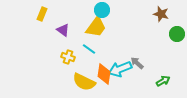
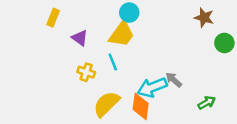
cyan line: (89, 49) -> (113, 62), turned 32
orange diamond: (104, 74) -> (141, 106), moved
yellow semicircle: (84, 82) -> (106, 104), turned 110

